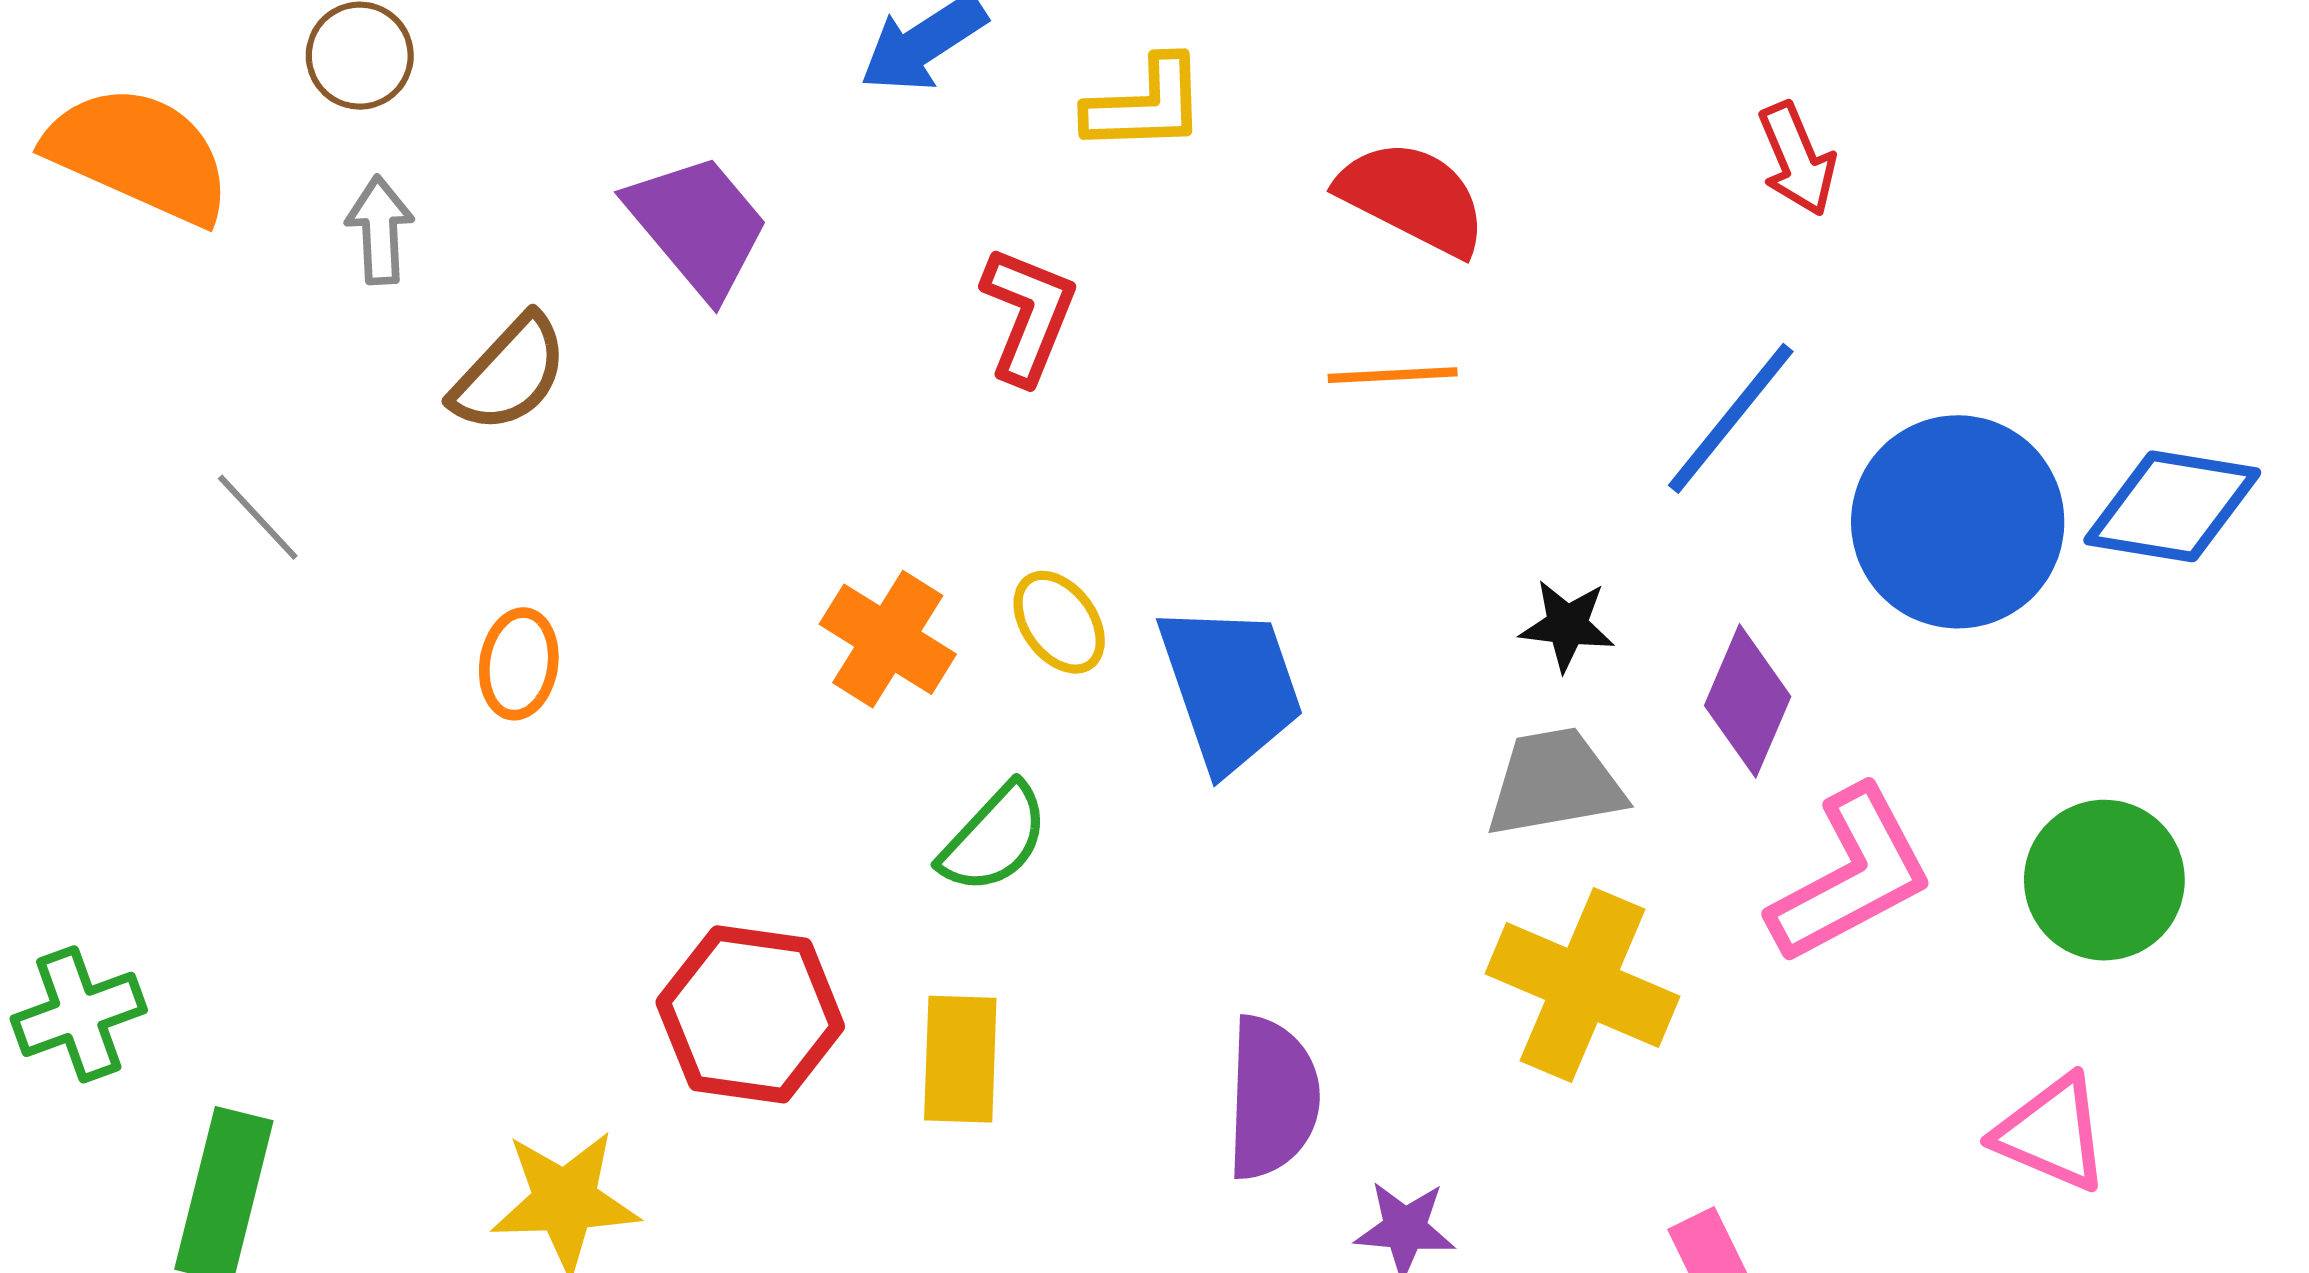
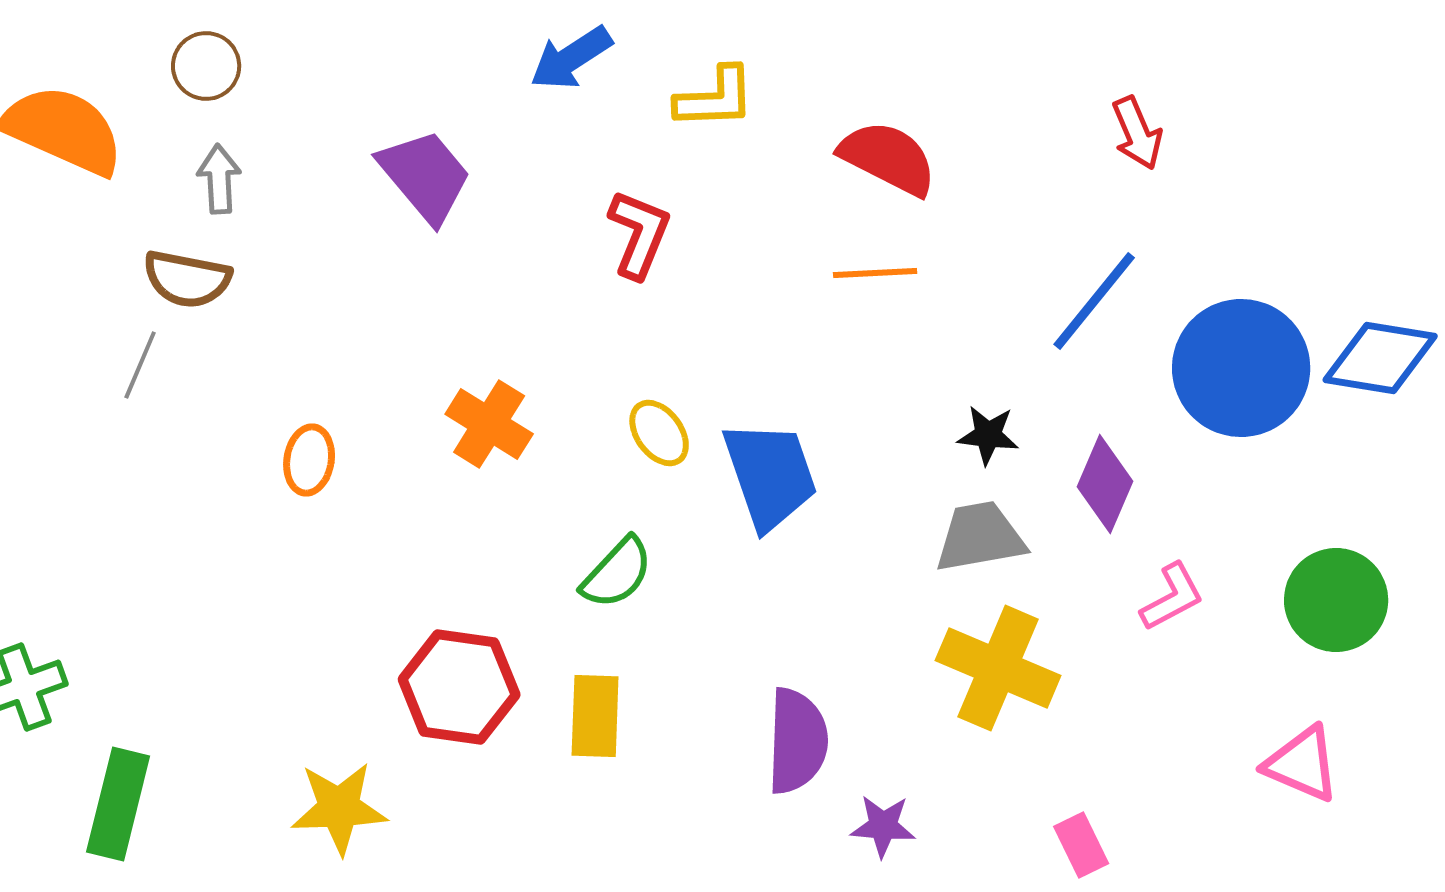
brown semicircle: (509, 374) -> (187, 279), moved, turned 58
gray line: (258, 517) -> (140, 365), turned 66
orange cross: (888, 639) -> (489, 424), moved
pink L-shape: (1851, 875) -> (1172, 597), size x0.6

